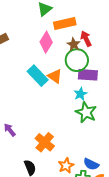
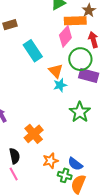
pink diamond: (46, 42) -> (65, 36), moved
brown star: (74, 44) -> (89, 10), moved
cyan rectangle: (38, 76) -> (33, 51), moved
cyan star: (80, 94) -> (60, 85), moved

